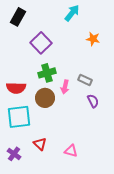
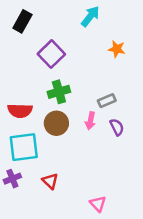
gray rectangle: (85, 80) -> (107, 101), turned -48
pink arrow: (65, 87) -> (90, 121), moved
pink triangle: (71, 151) -> (98, 204), moved, turned 32
purple cross: (14, 154) -> (12, 179), moved, turned 32

